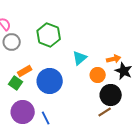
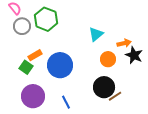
green hexagon: (49, 35) -> (46, 19), moved
cyan triangle: (80, 58) -> (96, 34), moved
black circle: (111, 95) -> (104, 87), moved
blue line: (46, 118) -> (66, 102), moved

